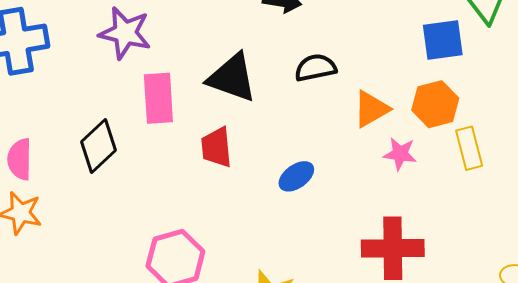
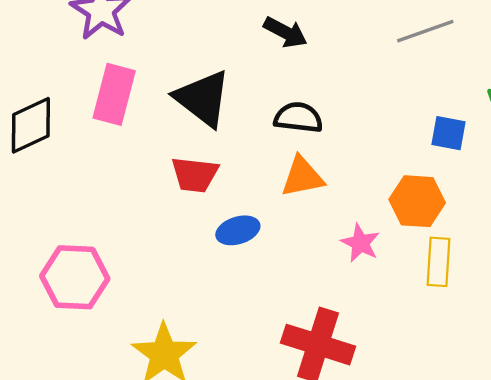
blue square: (443, 40) -> (449, 133), size x0.7
orange triangle: (371, 109) -> (302, 177), moved
red trapezoid: (216, 147) -> (195, 175), moved, turned -96

